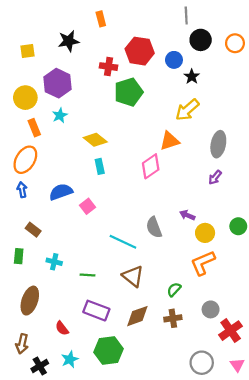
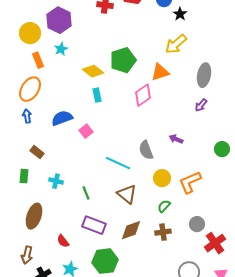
green pentagon: (129, 92) -> (123, 60), moved
yellow circle: (205, 233) -> (162, 178), moved
green line: (87, 275) -> (86, 193), turned 64

